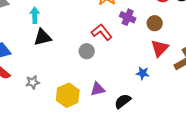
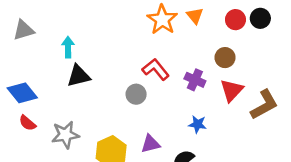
purple cross: (128, 17) -> (195, 80), moved
blue star: (143, 73) -> (198, 124), moved
gray star: (33, 82) -> (65, 135), size x1.5

